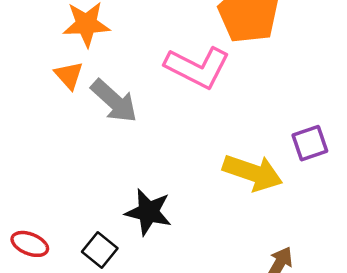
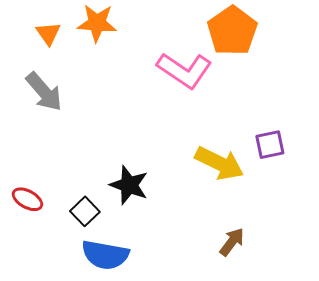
orange triangle: (69, 75) -> (48, 34), moved
gray arrow: (114, 101) -> (44, 92), moved

